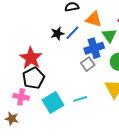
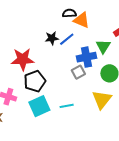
orange triangle: (94, 19) -> (82, 20), moved
red star: (31, 58) -> (23, 59), turned 30
black pentagon: (34, 78) -> (35, 81), moved

